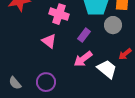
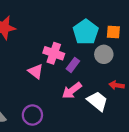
pink cross: (59, 14) -> (54, 53), moved
red arrow: (125, 54) -> (117, 85), turned 48

